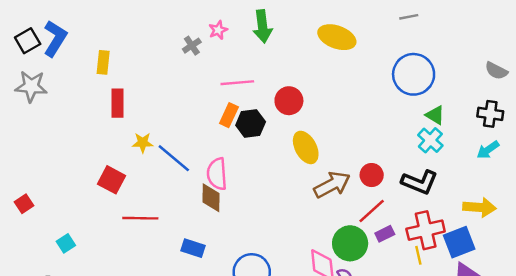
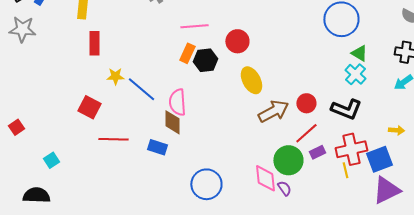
yellow arrow: (480, 207) -> (396, 130), size x0.6
blue rectangle: (193, 248) -> (157, 147), moved

